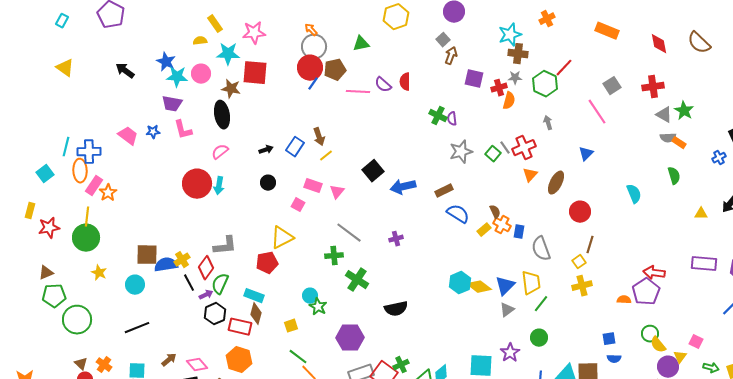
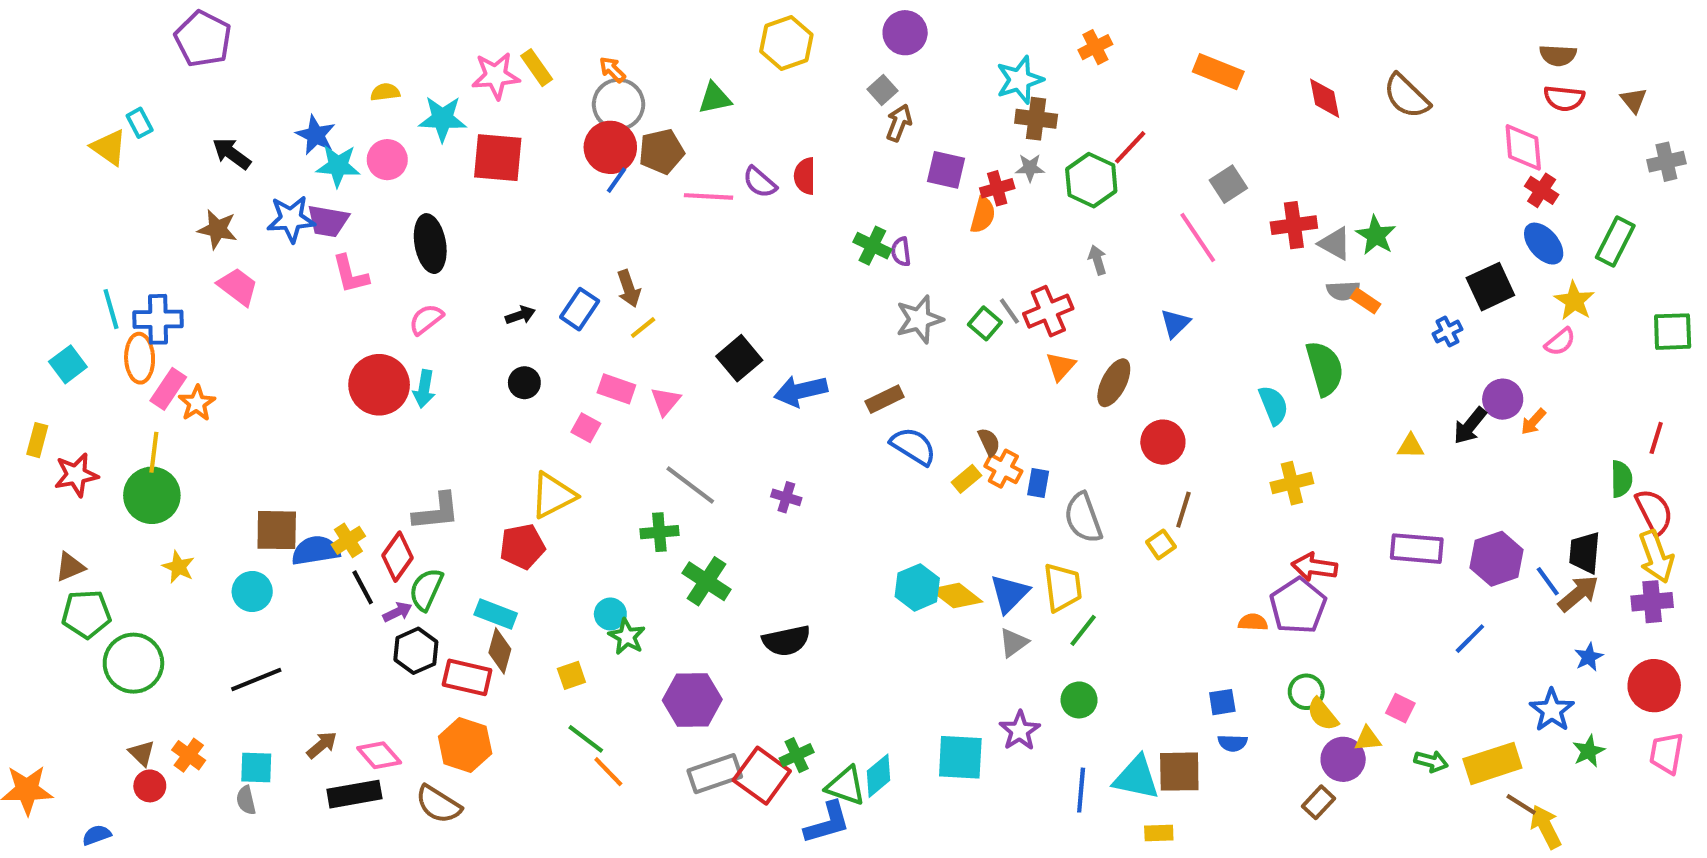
cyan rectangle: (62, 21) -> (140, 123), moved, turned -56
yellow rectangle: (215, 24) -> (537, 68), moved
red cross: (653, 87) -> (1294, 225), moved
brown star: (231, 89) -> (217, 229), moved
orange semicircle: (509, 101) -> (983, 215), moved
blue star: (153, 132) -> (291, 219), moved, size x1.6
cyan line: (66, 147) -> (111, 309), turned -30
green semicircle: (674, 176) -> (1325, 368), moved, size x1.5
purple cross: (396, 239) -> (786, 497), turned 32
yellow cross: (582, 286) -> (1292, 483), moved
yellow triangle: (680, 357) -> (1368, 739), turned 48

